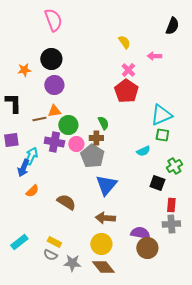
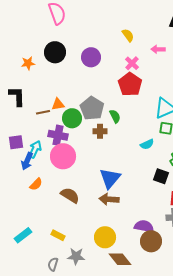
purple circle: (54, 85) -> (91, 57), moved
green semicircle: (103, 123) -> (115, 116), moved
purple square: (11, 140) -> (16, 142), moved
pink circle: (76, 144) -> (63, 156), moved, size x1.6
gray pentagon: (92, 156) -> (92, 108), moved
brown arrow: (105, 218) -> (109, 199), moved
gray semicircle: (50, 255) -> (53, 264), moved, turned 80
brown diamond: (103, 267) -> (120, 259), moved

